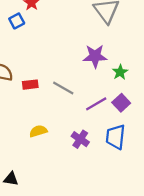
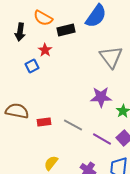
purple line: (96, 104) -> (102, 139), turned 60
yellow semicircle: (38, 131) -> (51, 163), turned -35

